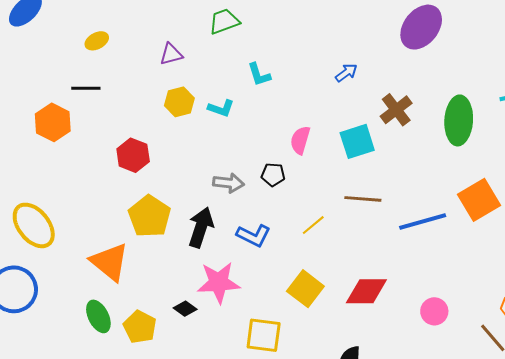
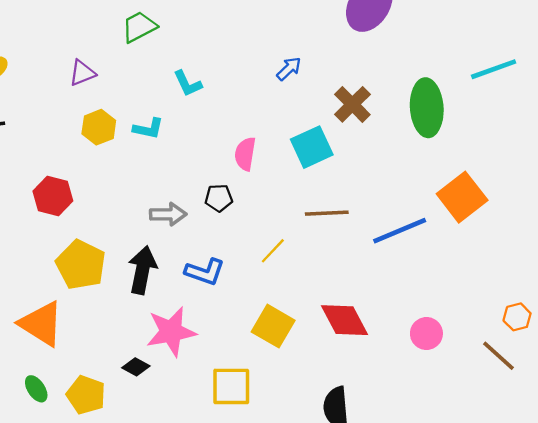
red diamond: (366, 291) -> (344, 320), turned 69
green ellipse: (98, 316) -> (36, 389), size x0.7

